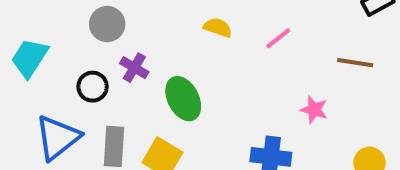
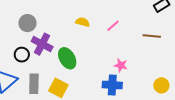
purple cross: (134, 68) -> (42, 44), size x1.5
pink star: (314, 110) -> (121, 65), moved

